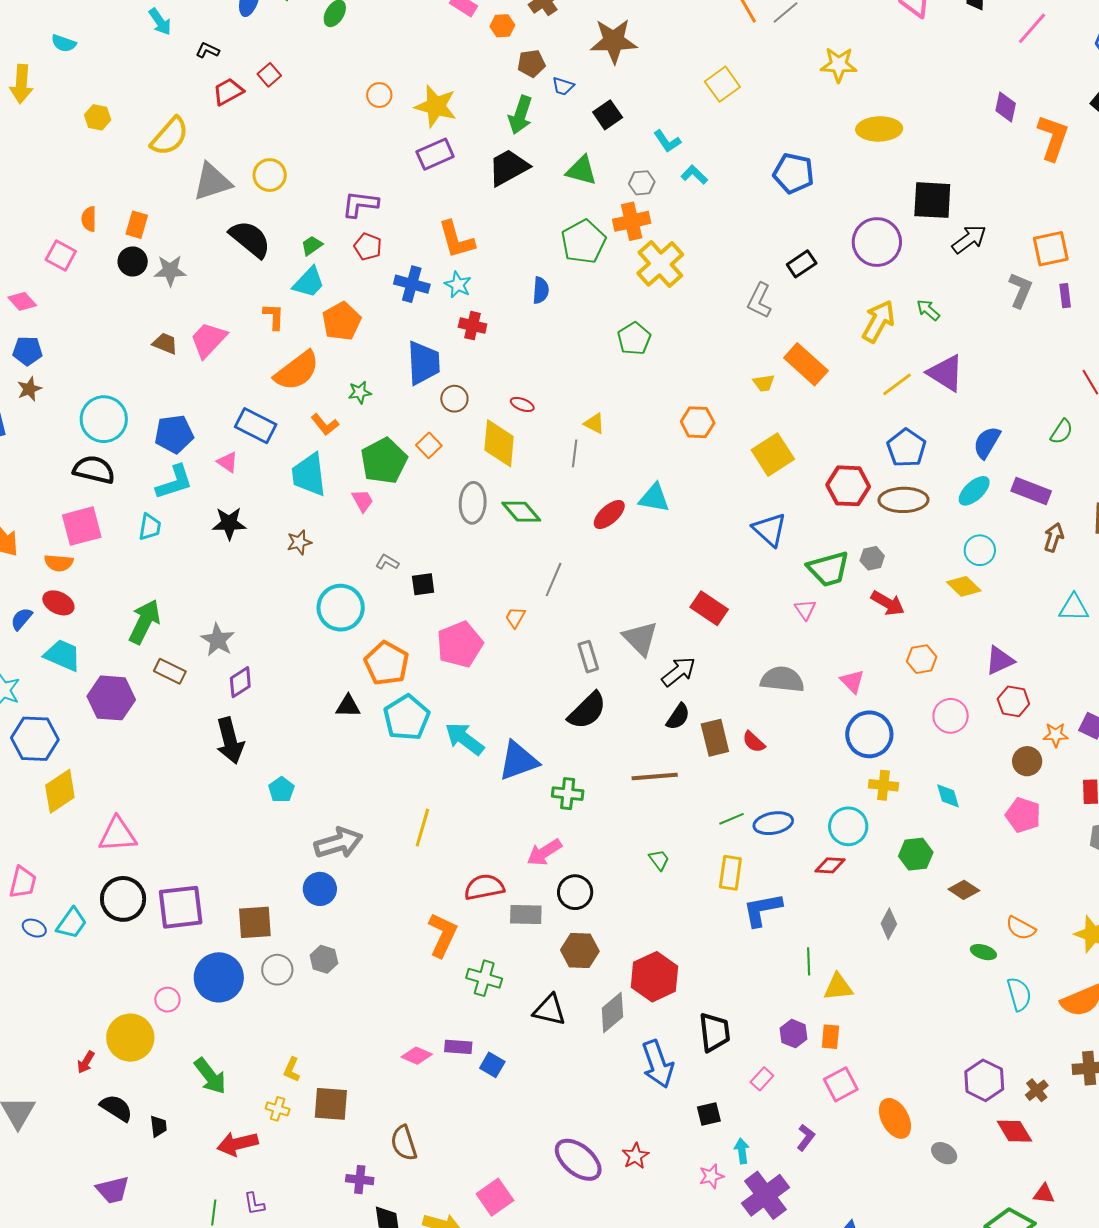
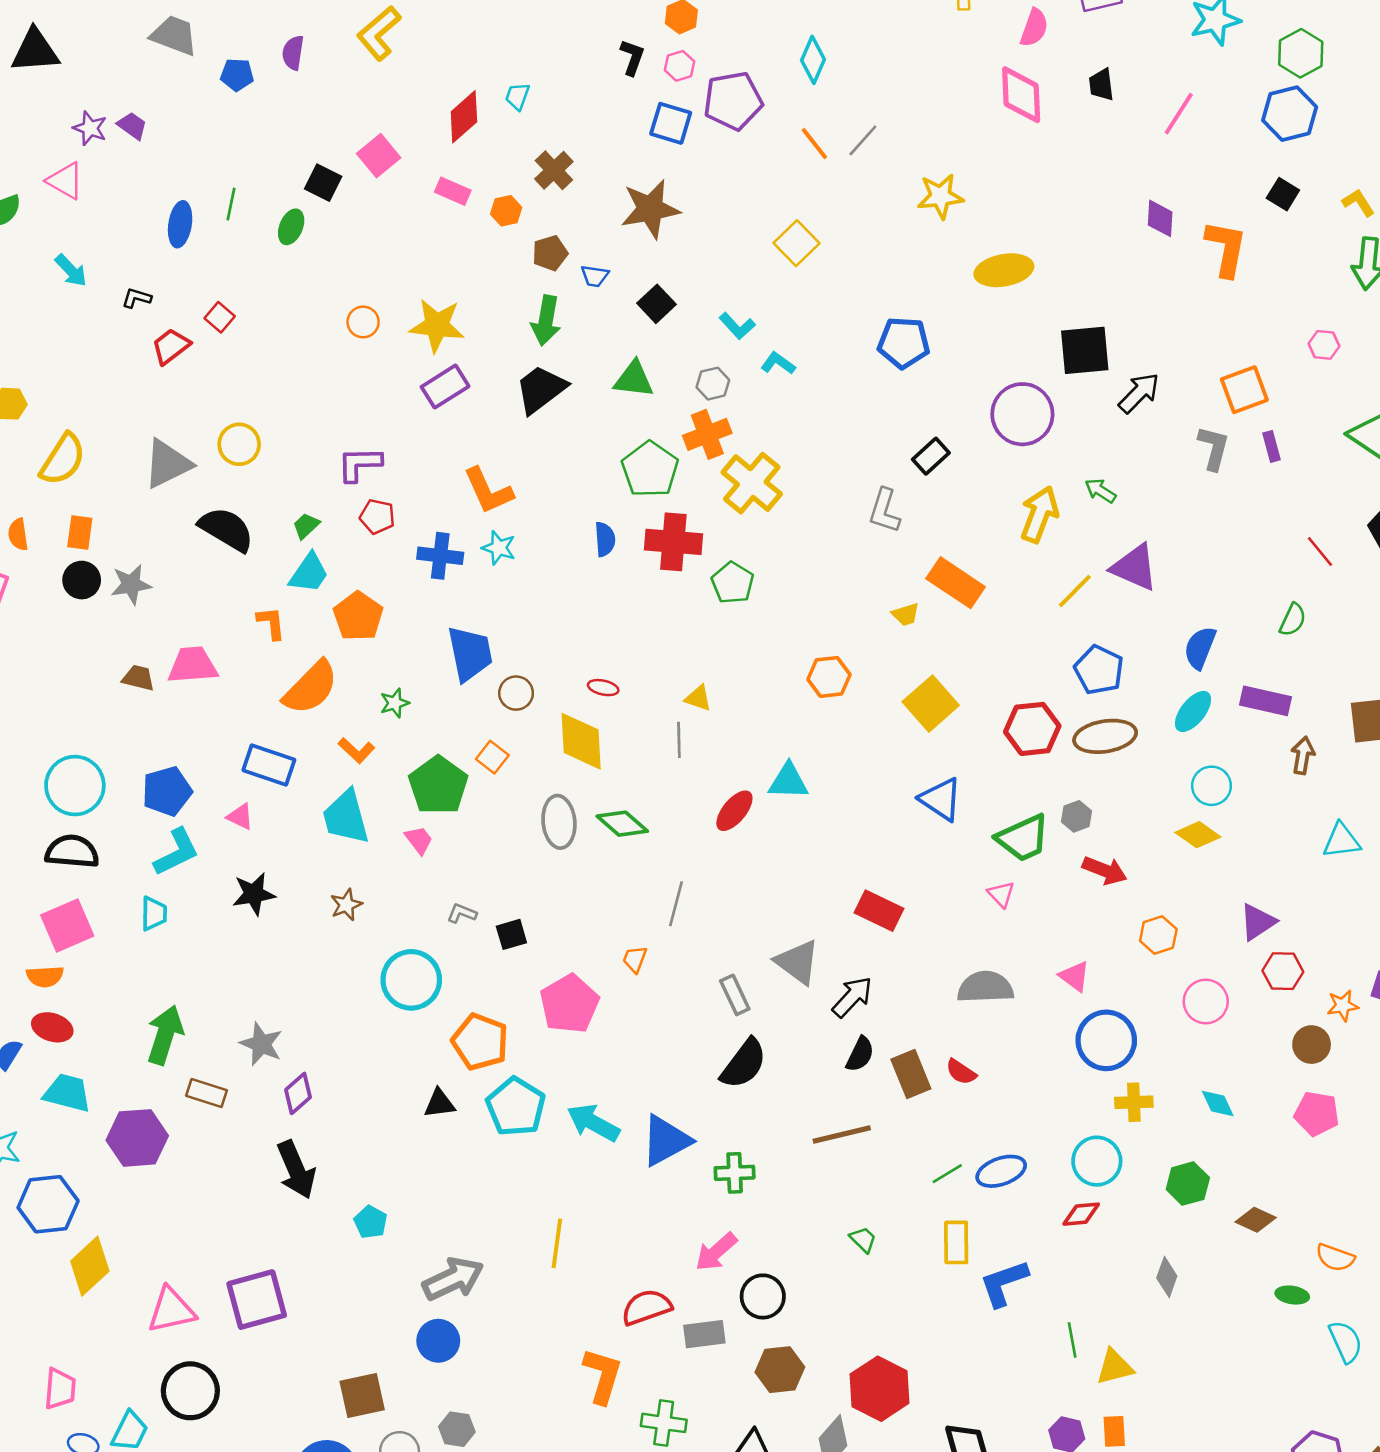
yellow semicircle: (170, 136) -> (63, 459), moved
red cross: (473, 326) -> (673, 542), moved, size x1.6
pink trapezoid: (208, 340) -> (193, 665), turned 51
purple square: (181, 907) -> (257, 1300), moved

